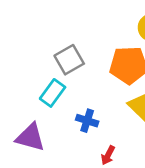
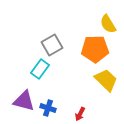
blue cross: (87, 121) -> (48, 108), moved

